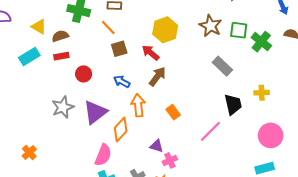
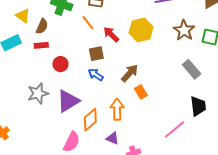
brown semicircle: (60, 36) -> (42, 26), turned 126
brown square: (119, 49) -> (96, 54), moved
red arrow: (151, 53) -> (111, 34), moved
orange arrow: (138, 105) -> (117, 109), moved
orange rectangle: (173, 112) -> (141, 92), moved
purple triangle: (157, 146) -> (113, 138), moved

